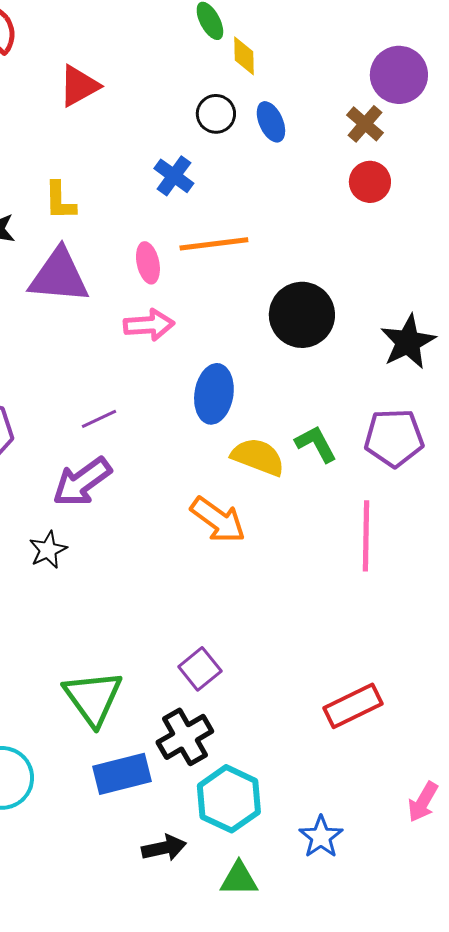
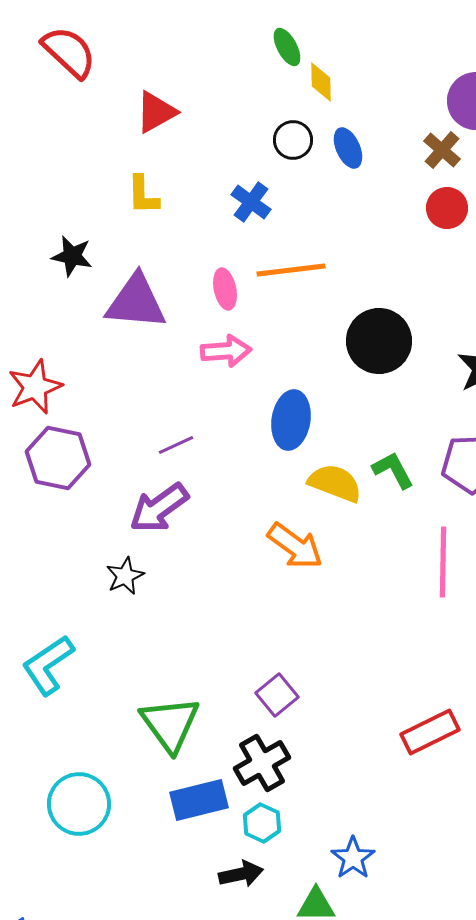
yellow L-shape: (60, 201) -> (143, 195), moved
cyan hexagon: (229, 799) -> (262, 823), moved, size x0.6
blue star: (321, 837) -> (353, 858), moved

